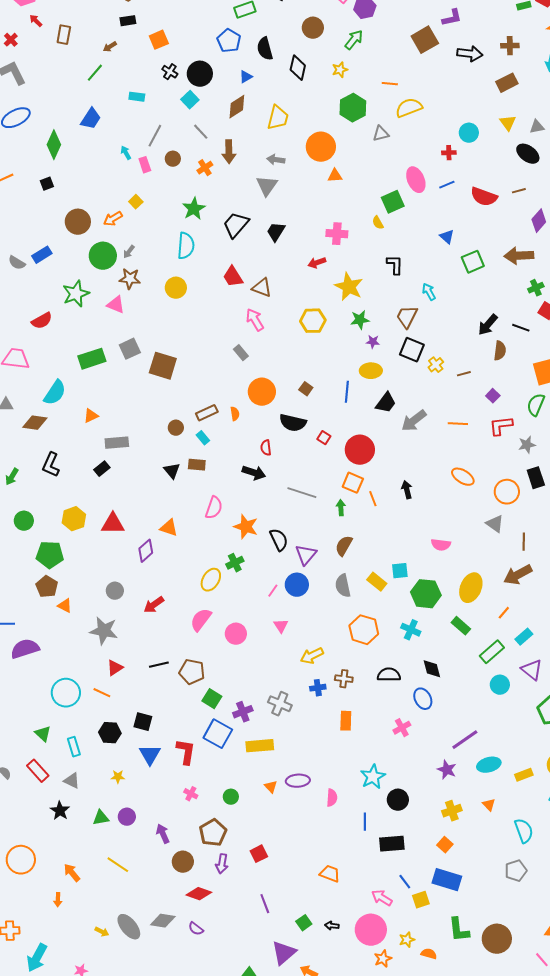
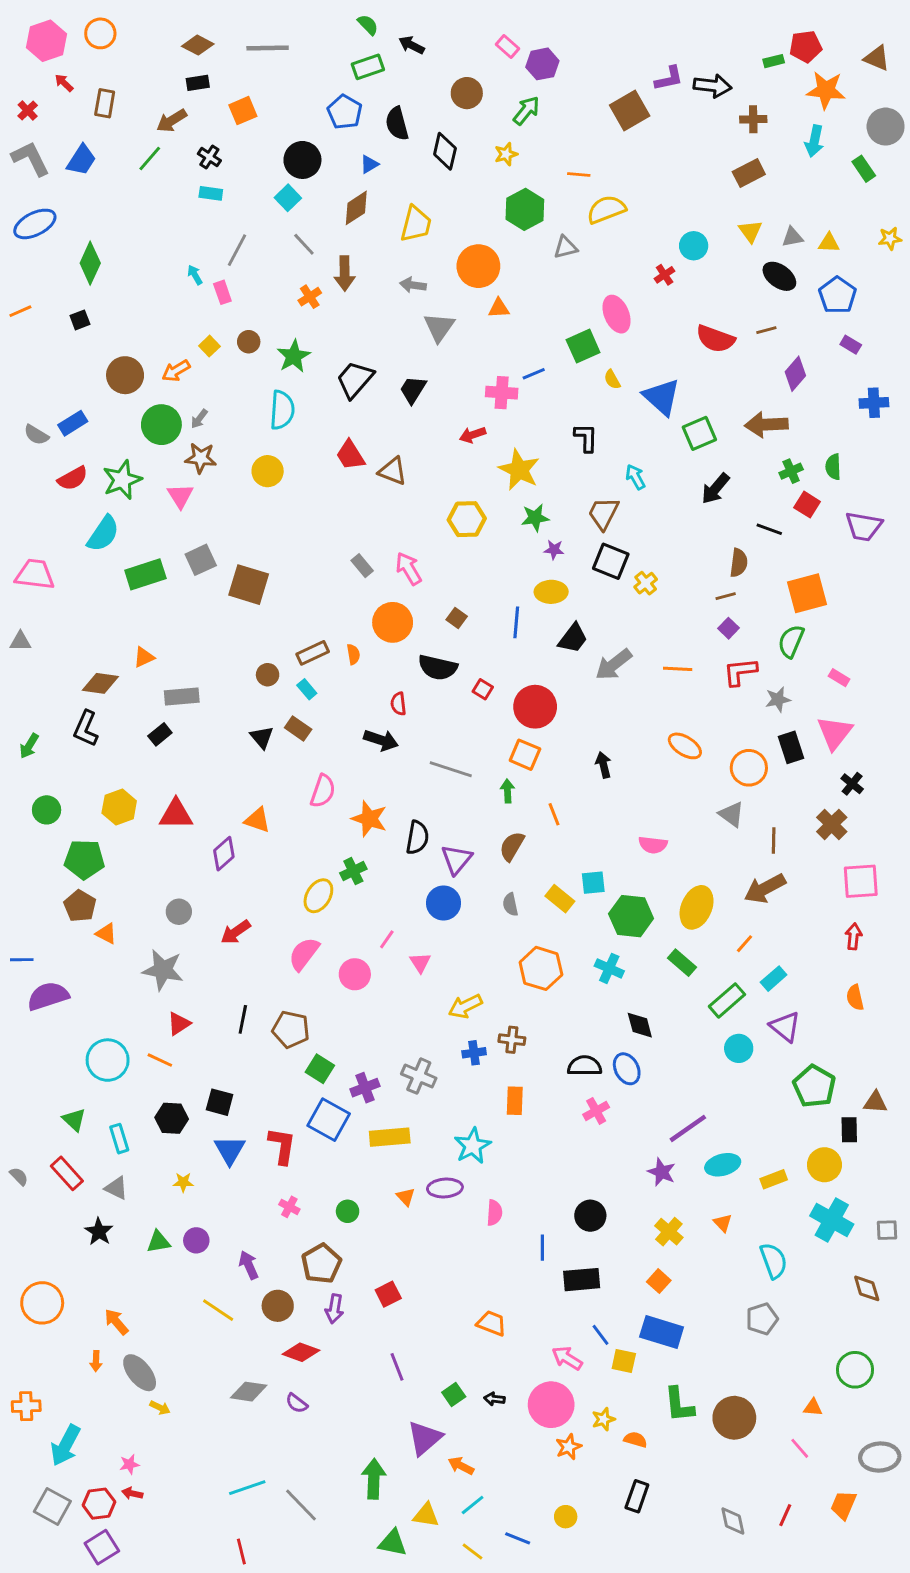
brown arrow: (110, 47) -> (172, 121), size x1.5
black arrow: (470, 54) -> (713, 86), moved
black cross: (170, 72) -> (209, 157), moved
blue trapezoid: (91, 119) -> (81, 160), moved
red cross: (449, 153) -> (665, 275), turned -32
brown circle: (173, 159) -> (249, 342), moved
blue line: (447, 185) -> (534, 374), moved
gray triangle: (267, 186) -> (439, 327), moved
yellow semicircle: (378, 223) -> (612, 380), moved
blue triangle: (447, 237) -> (662, 397), size x1.8
pink triangle: (116, 305) -> (180, 496), turned 36
pink arrow: (255, 320) -> (409, 569), moved
red semicircle: (42, 321) -> (73, 478), moved
black arrow: (488, 325) -> (715, 489), moved
brown line: (464, 374) -> (726, 596), moved
cyan semicircle: (55, 393) -> (103, 534), moved
brown diamond: (35, 423) -> (100, 683), moved
brown rectangle: (197, 465) -> (298, 729), turned 30
orange line: (373, 499) -> (554, 814), moved
black semicircle: (279, 540) -> (417, 838), turned 35
gray semicircle: (343, 586) -> (510, 904), size x0.7
pink line: (273, 591) -> (387, 939), moved
black line: (159, 665) -> (243, 1019), turned -66
black semicircle: (389, 675) -> (585, 1066), moved
cyan star: (373, 777) -> (473, 1146), moved
yellow cross: (452, 811) -> (669, 1232), turned -30
yellow line: (118, 865) -> (218, 1310), moved
yellow square: (421, 900) -> (624, 1361), turned 30
gray ellipse: (129, 927) -> (140, 1373), moved

